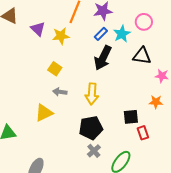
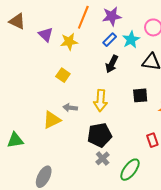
black arrow: (103, 58) -> (112, 64), size x0.7
gray arrow: (60, 92) -> (70, 108), moved
black square: (131, 117) -> (140, 95), moved

